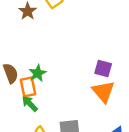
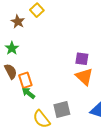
green star: (38, 73) -> (12, 48), moved

